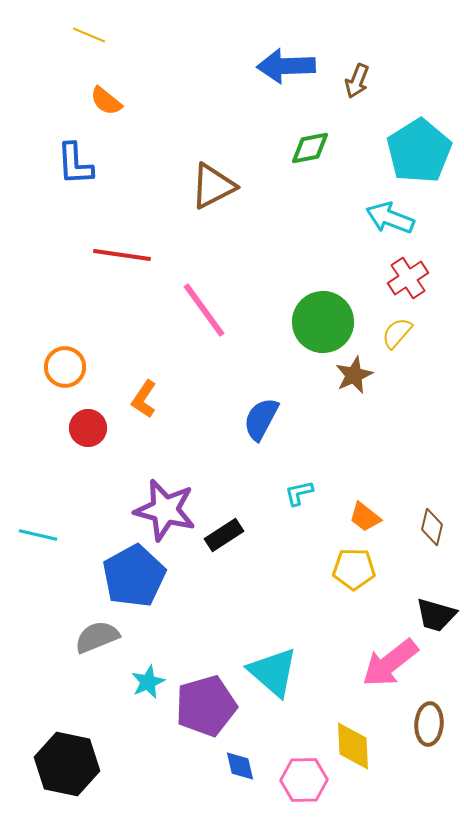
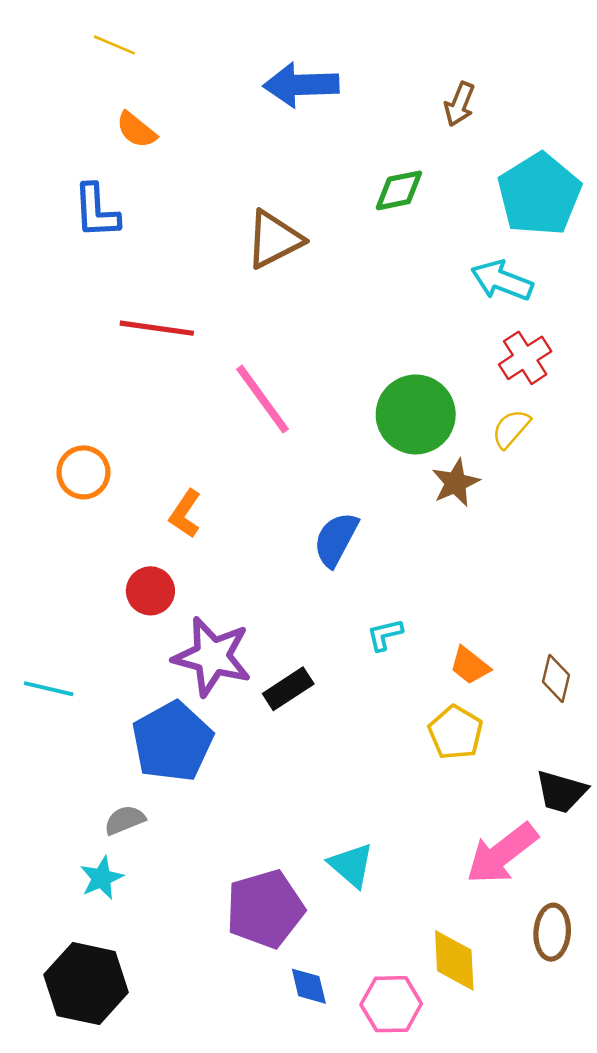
blue arrow: (286, 66) -> (301, 85), moved
red circle: (88, 428) -> (150, 591), moved
yellow pentagon: (354, 569) -> (456, 733), turned 30
gray semicircle: (97, 637) -> (125, 820), size x0.7
cyan triangle: (273, 672) -> (351, 865), size x0.7
cyan star: (148, 682) -> (101, 878), moved

